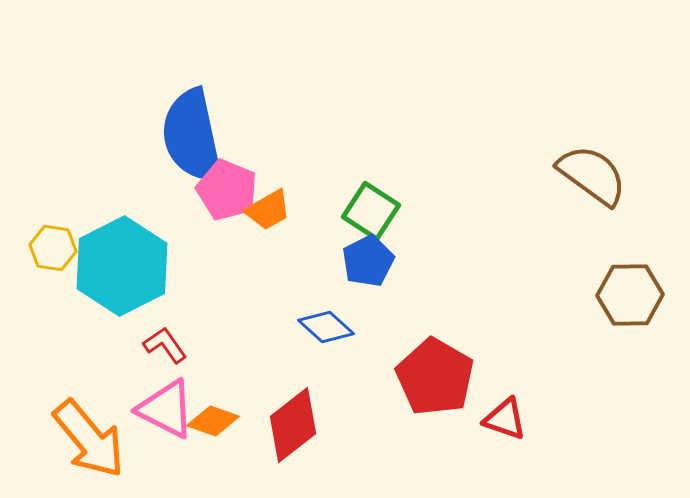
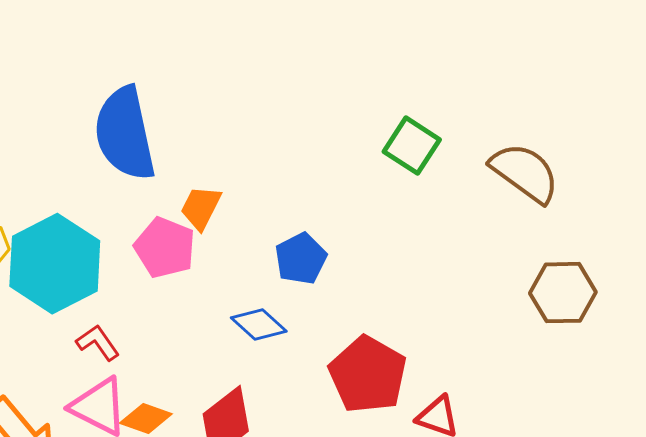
pink pentagon: (227, 190) -> (165, 248), moved
orange trapezoid: (268, 210) -> (201, 208), turned 147
green square: (371, 211) -> (412, 146), moved

